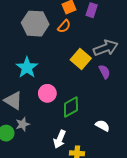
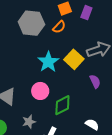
cyan star: (27, 67) -> (48, 62), moved
purple semicircle: (104, 72) -> (95, 81), moved
gray star: (23, 124) -> (29, 122), moved

